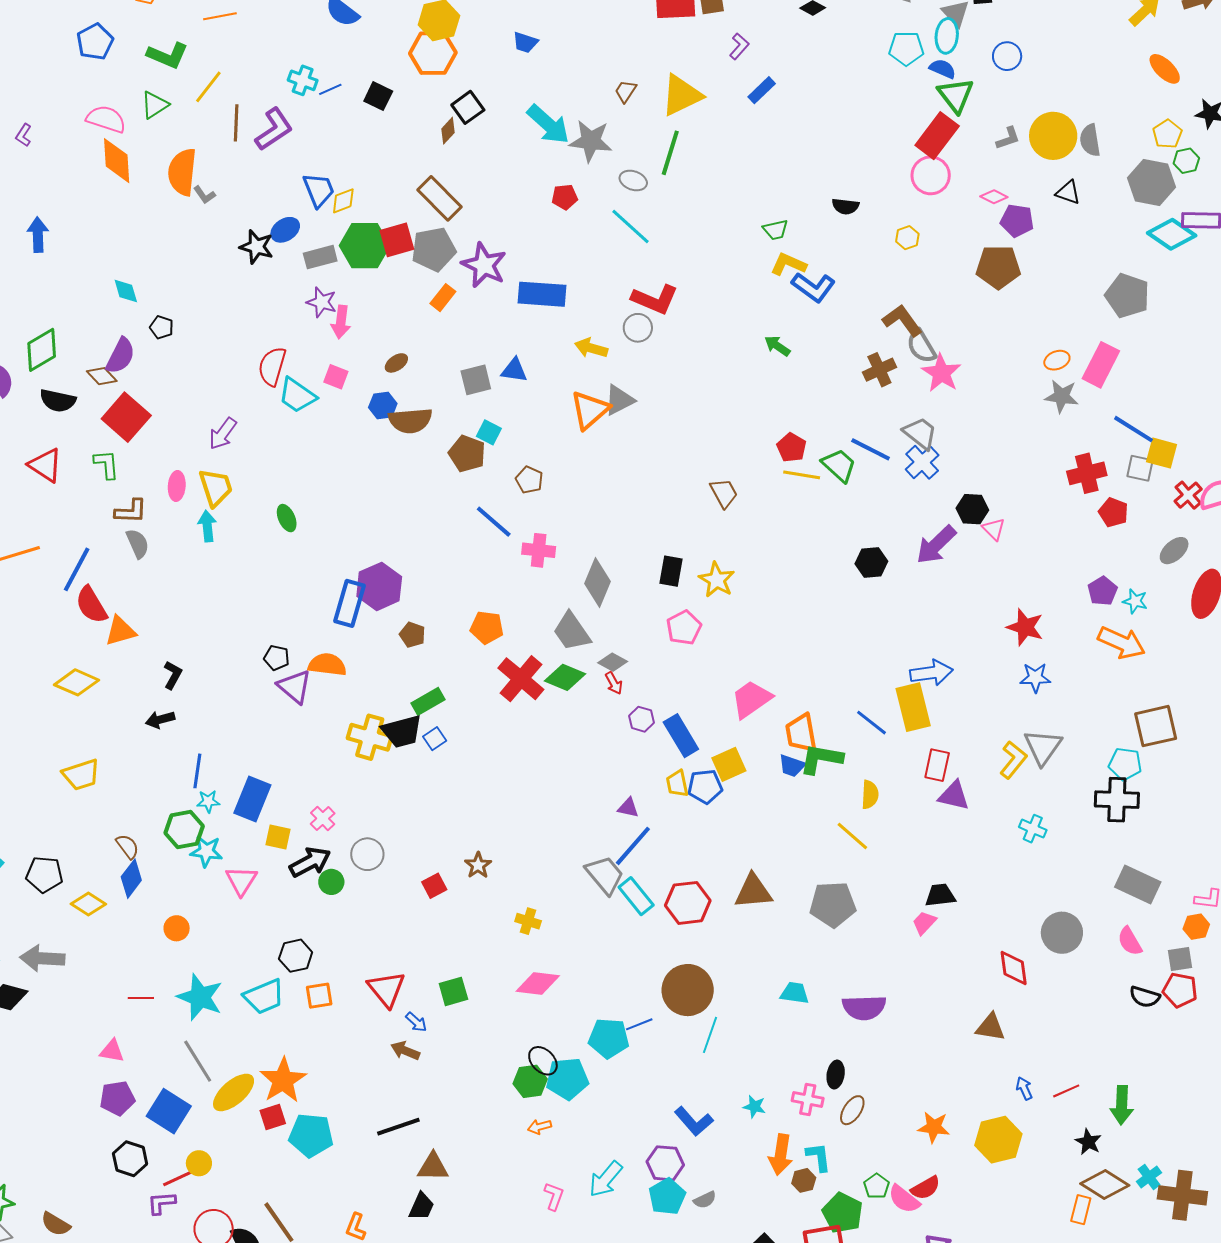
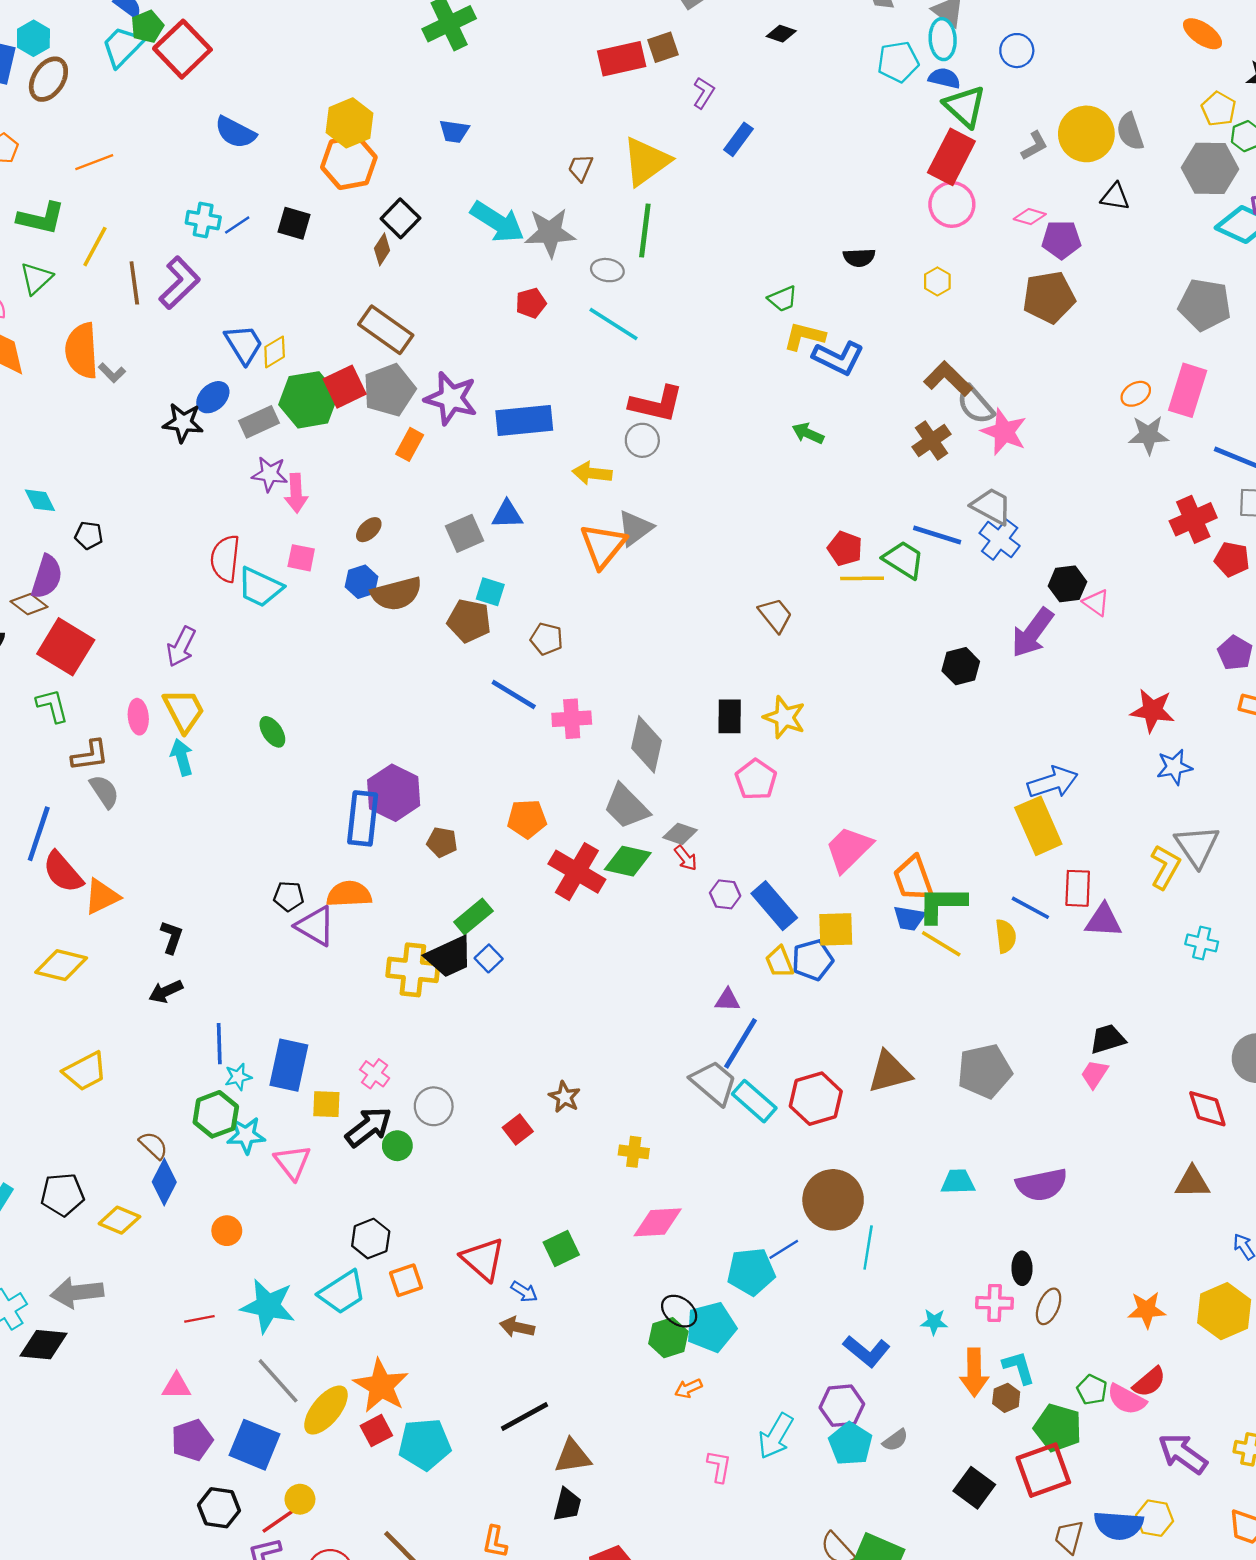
blue line: (872, 723) -> (1030, 908), moved
yellow square: (729, 764) -> (836, 929), turned 32
yellow line: (852, 836) -> (941, 944), moved

